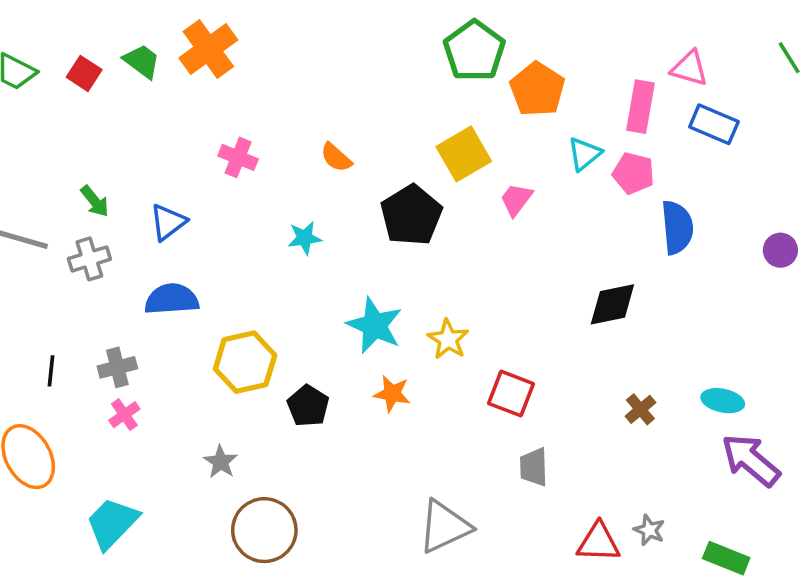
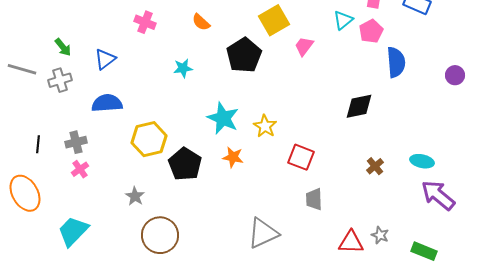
pink pentagon: (633, 173) -> (371, 31), turned 30
black pentagon: (308, 406) -> (185, 164), size x1.4

